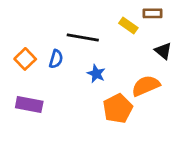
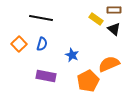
black line: (83, 37) -> (41, 18), moved
black triangle: (163, 51) -> (114, 29), moved
purple rectangle: (29, 105) -> (46, 76), moved

